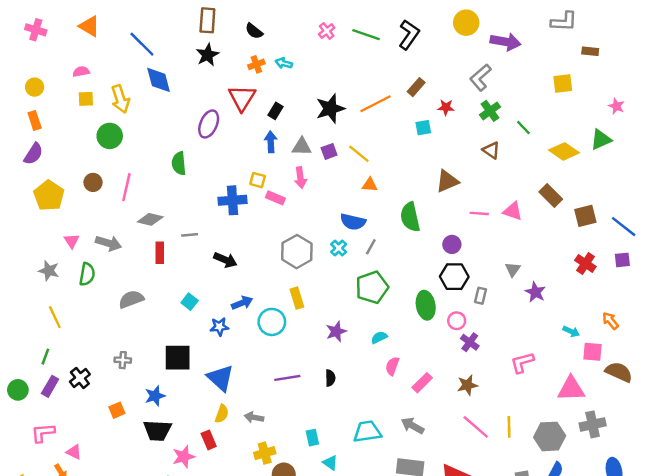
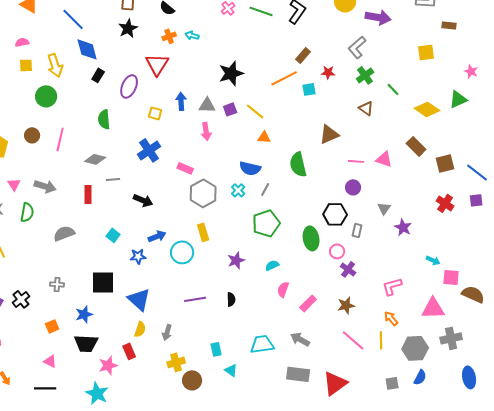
orange line: (376, 104) -> (284, 78), moved
black rectangle: (275, 111) -> (98, 75), moved
yellow square: (258, 180) -> (155, 113), moved
pink rectangle: (275, 198) -> (185, 168), moved
blue cross: (232, 200) -> (149, 150), turned -30
gray diamond: (150, 219) -> (95, 159), moved
purple circle: (452, 244) -> (353, 187), moved
orange arrow: (610, 321) -> (391, 318), moved
gray arrow: (254, 417) -> (167, 332), turned -84
pink triangle: (74, 452) -> (50, 361), moved

